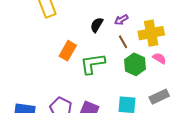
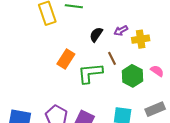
yellow cross: (151, 33) -> (141, 39), moved, size x0.7
brown line: (123, 42) -> (112, 58), moved

